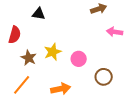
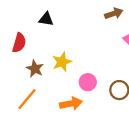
pink circle: (79, 59) -> (88, 82), moved

